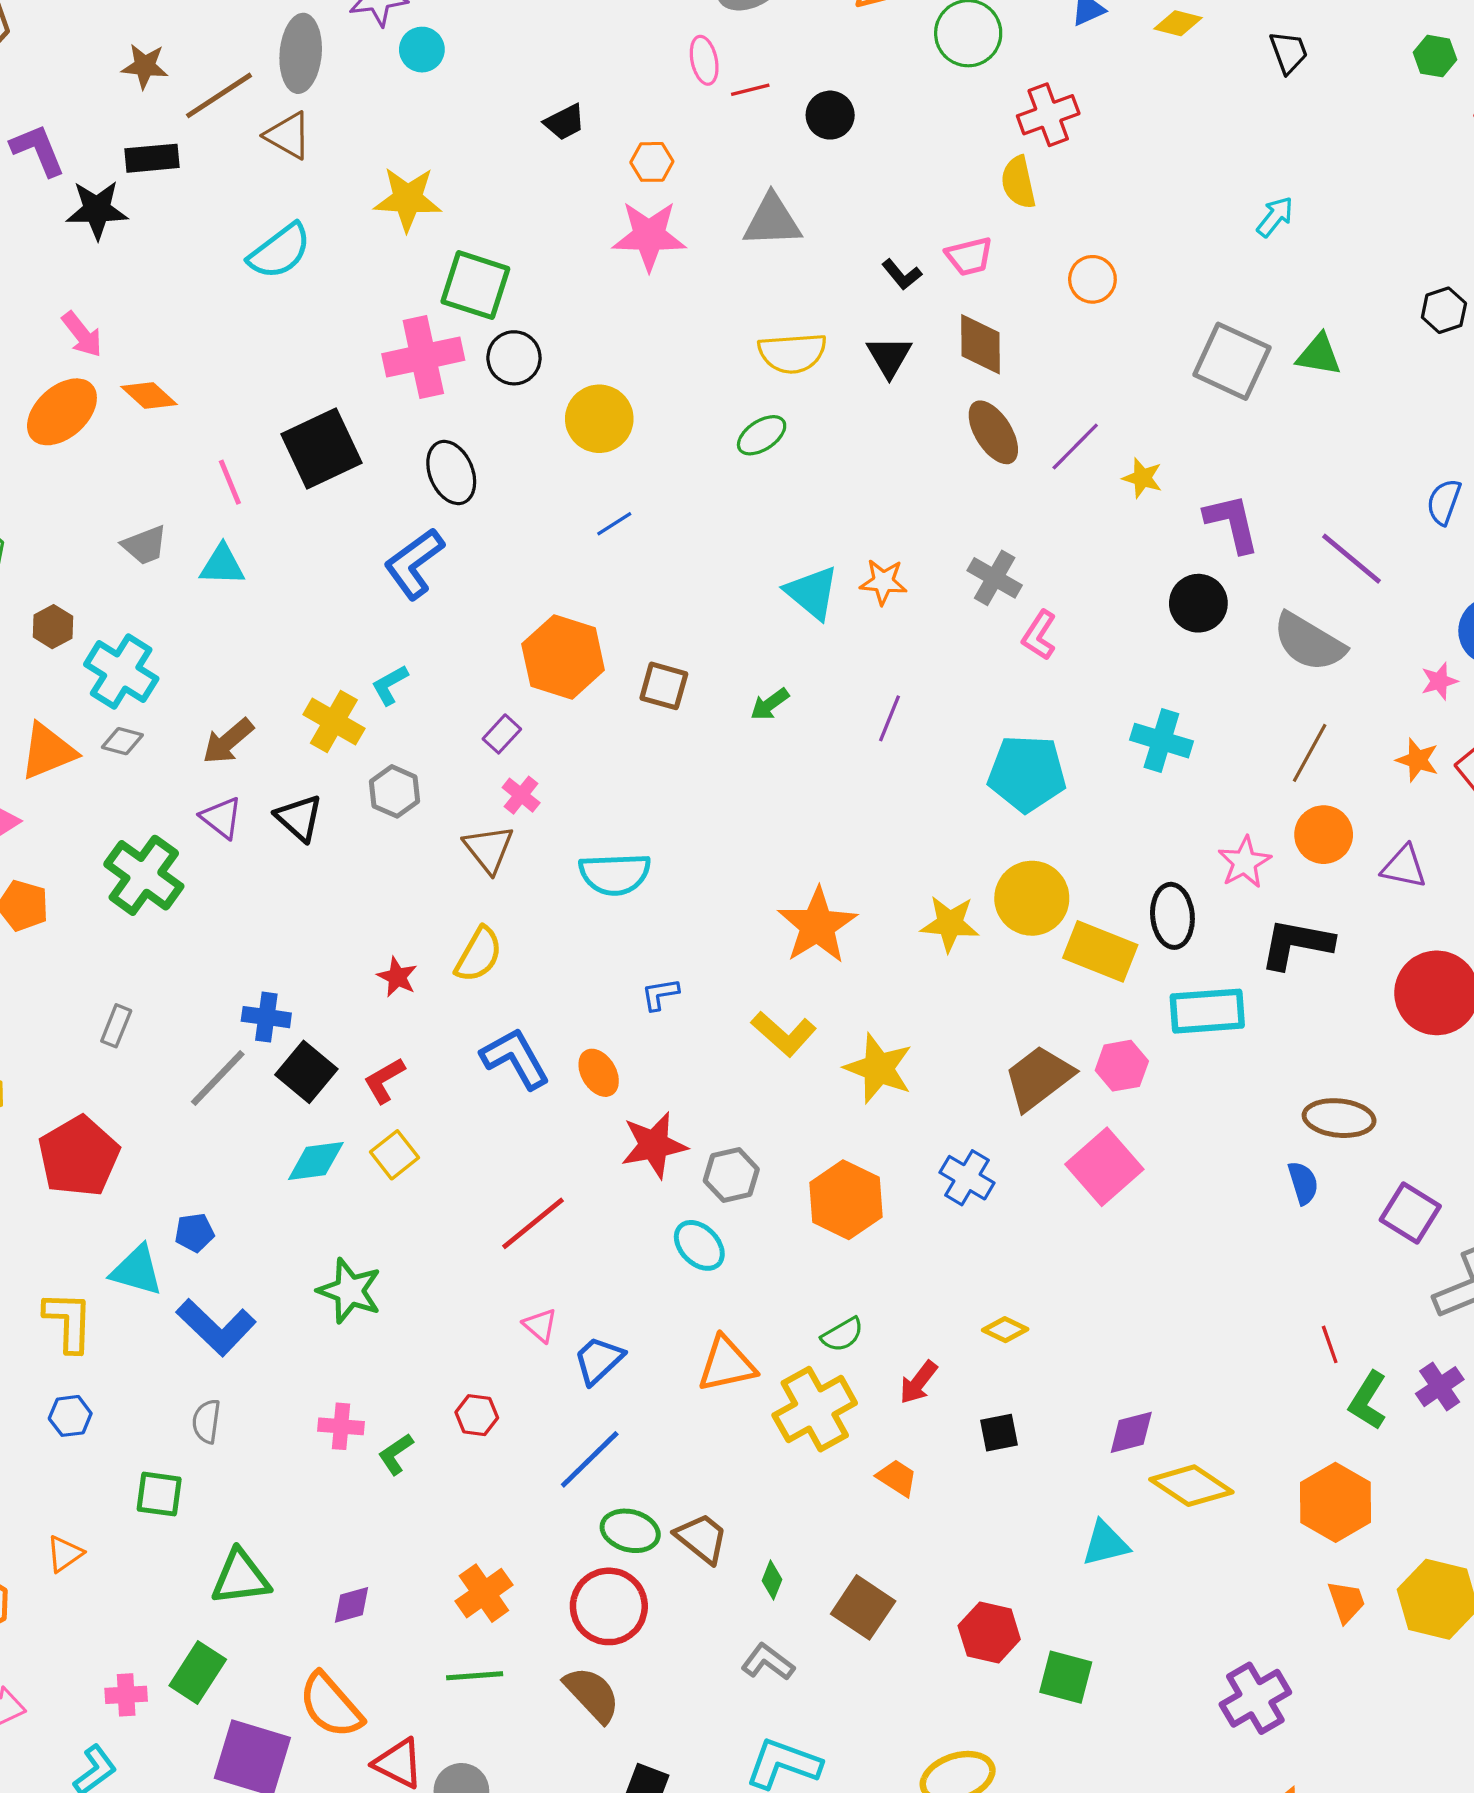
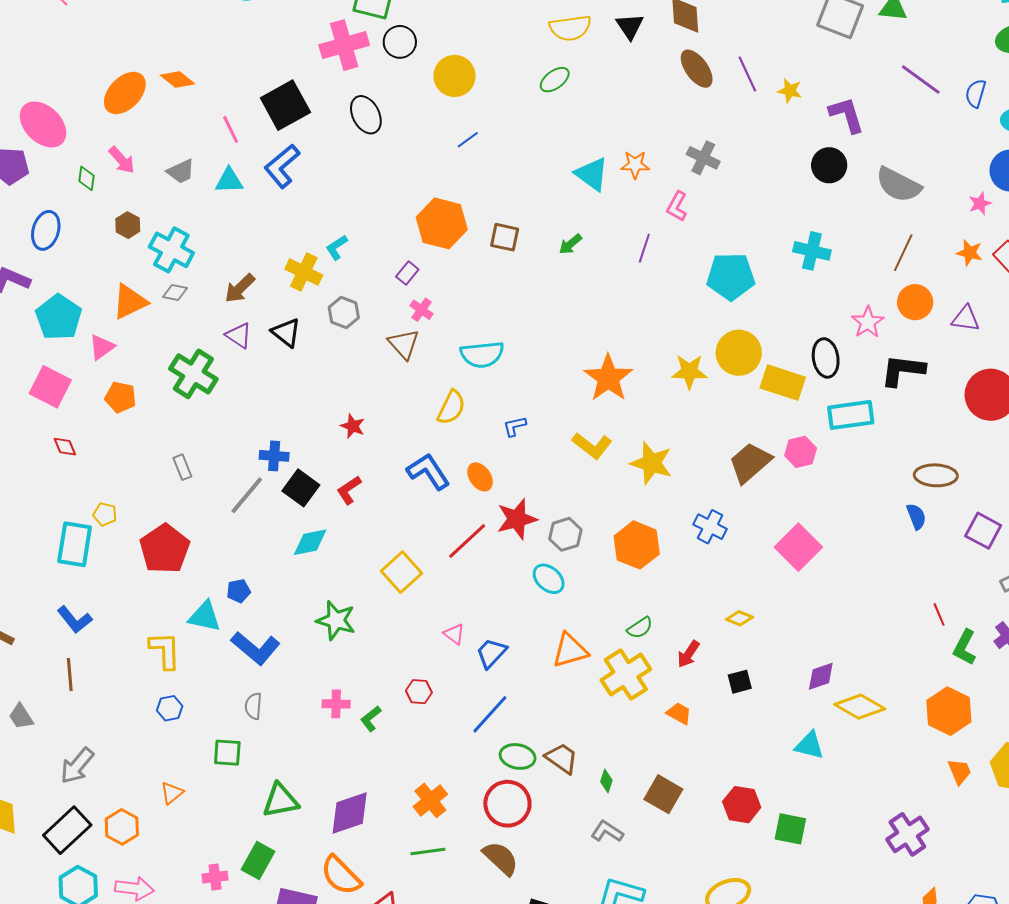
pink arrow: (82, 334) -> (122, 160), moved
purple line: (1075, 446) -> (747, 74), turned -66
purple line: (1351, 559) -> (921, 80), moved
blue L-shape: (414, 564) -> (282, 166), moved
pink L-shape: (1039, 635) -> (677, 206), moved
yellow semicircle: (479, 955) -> (451, 407), moved
gray rectangle: (116, 1026) -> (182, 467), turned -40
yellow square: (394, 1155) -> (401, 572), moved, size x1.4
pink square: (1104, 1167) -> (798, 547), moved
red line: (533, 1223) -> (467, 541), moved
cyan triangle: (1105, 1544) -> (809, 745), turned 32
purple diamond: (351, 1605) -> (350, 813), size x1.8

